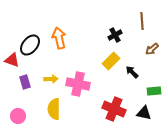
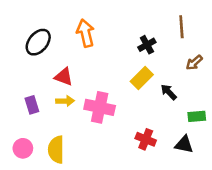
orange arrow: (59, 38) -> (86, 33), moved
black ellipse: (30, 45) -> (38, 42), moved
red triangle: (12, 60) -> (64, 77), moved
yellow semicircle: (54, 109) -> (56, 150), moved
red cross: (114, 109) -> (146, 139), size x0.7

